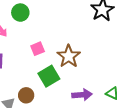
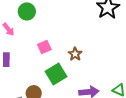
brown star: (69, 56) -> (75, 54), size x0.6

